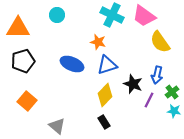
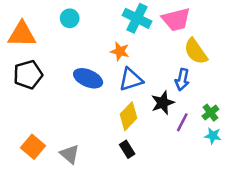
pink trapezoid: (144, 16) -> (176, 20), turned -50
blue arrow: (157, 75) -> (182, 79), moved
black star: (133, 84) -> (163, 103), turned 30
orange square: (27, 101) -> (33, 147), moved

